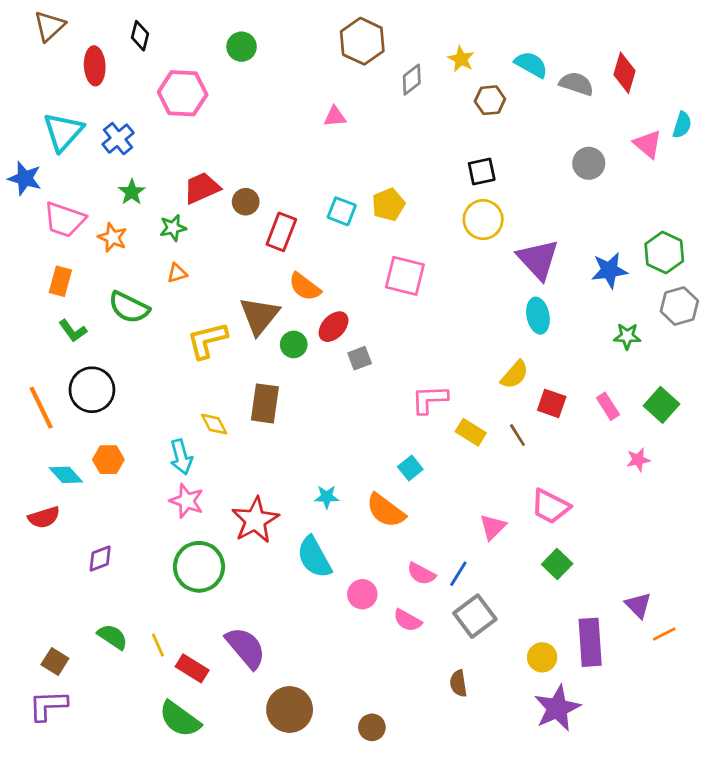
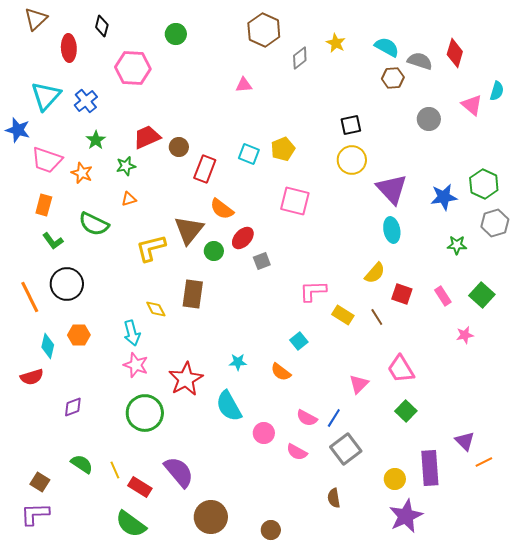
brown hexagon: (490, 100) -> (393, 78), moved
cyan diamond: (66, 475) -> (48, 346), turned 55
pink trapezoid: (550, 506) -> (401, 369), turned 32
orange semicircle: (386, 511) -> (281, 372), size x0.7

